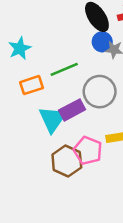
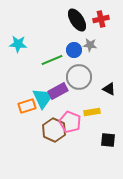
blue circle: (102, 42) -> (74, 50), moved
cyan star: (20, 48) -> (18, 44), turned 30
orange rectangle: (31, 85) -> (27, 106), moved

